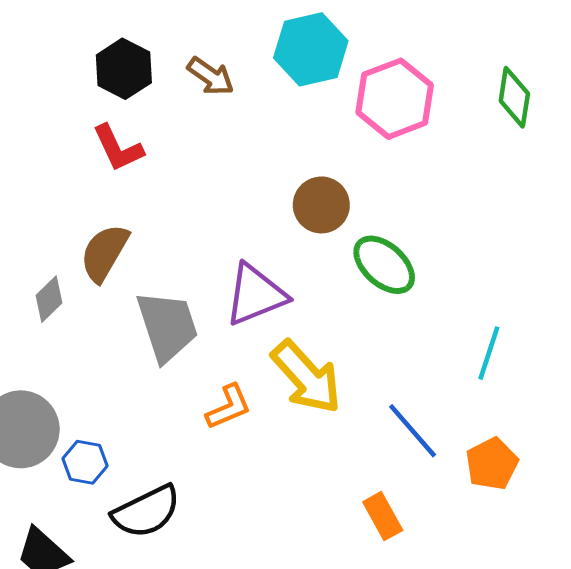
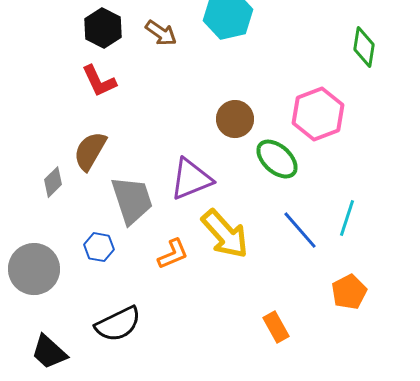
pink hexagon: (395, 99) -> (318, 114), moved
blue line: (413, 431) -> (300, 230), moved
blue hexagon: (85, 462) -> (99, 247), moved

